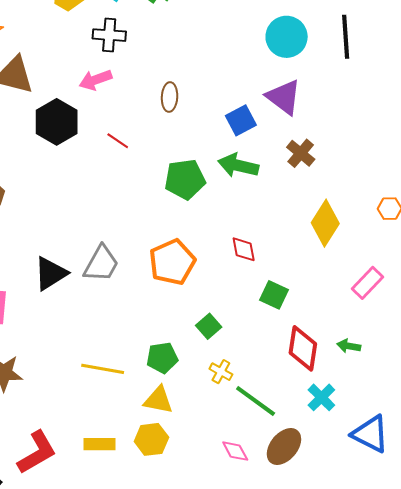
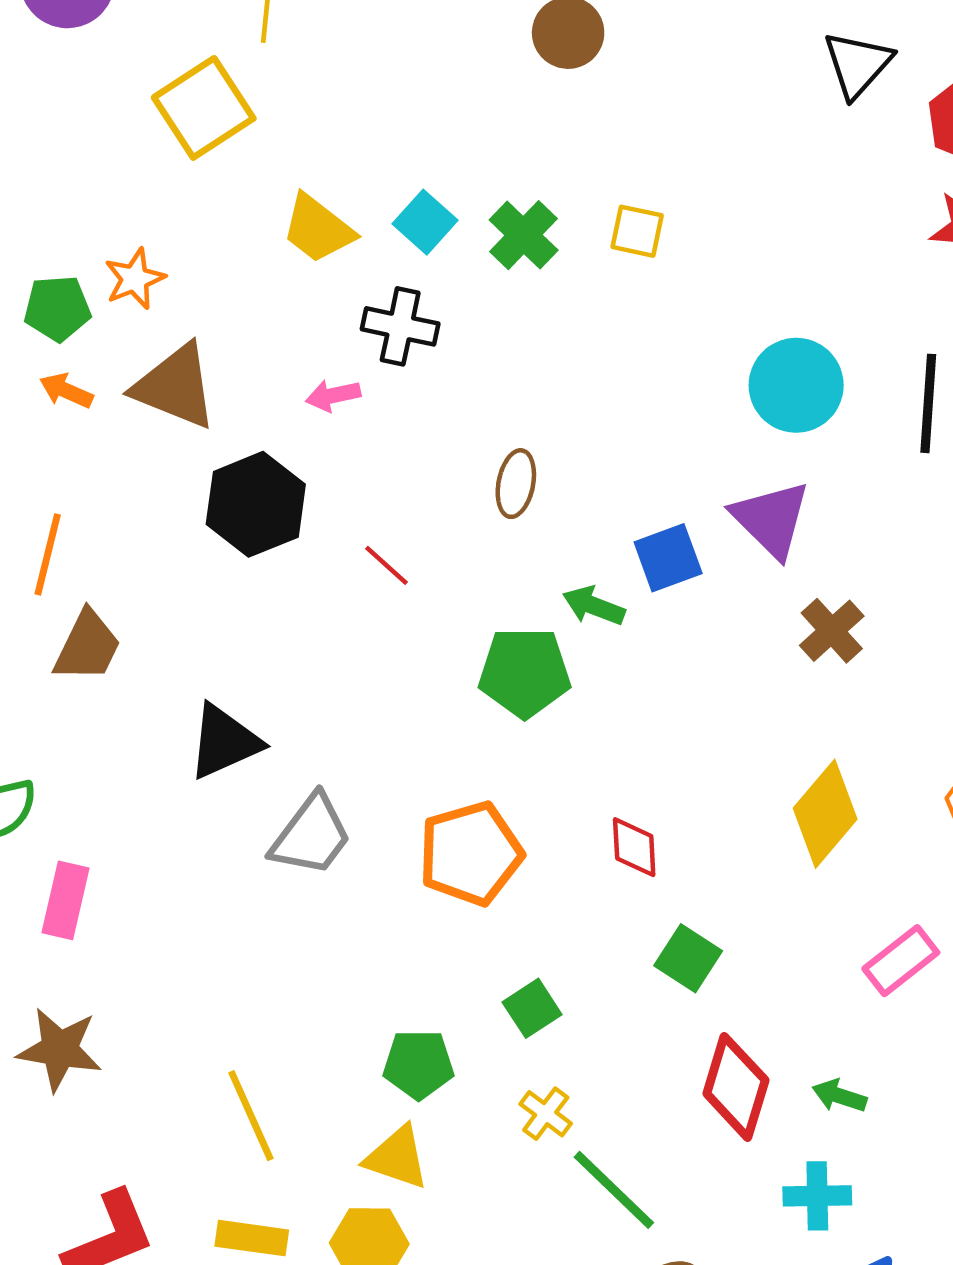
pink arrow: (96, 80) -> (333, 395), moved, size x0.7
brown cross: (301, 153) -> (832, 631), moved
green arrow: (238, 165) -> (594, 606), moved, size x0.7
black triangle: (51, 273) -> (224, 742), moved
yellow line: (103, 369) -> (251, 1116), moved, turned 48
cyan cross: (321, 397) -> (817, 1196), moved, turned 36

